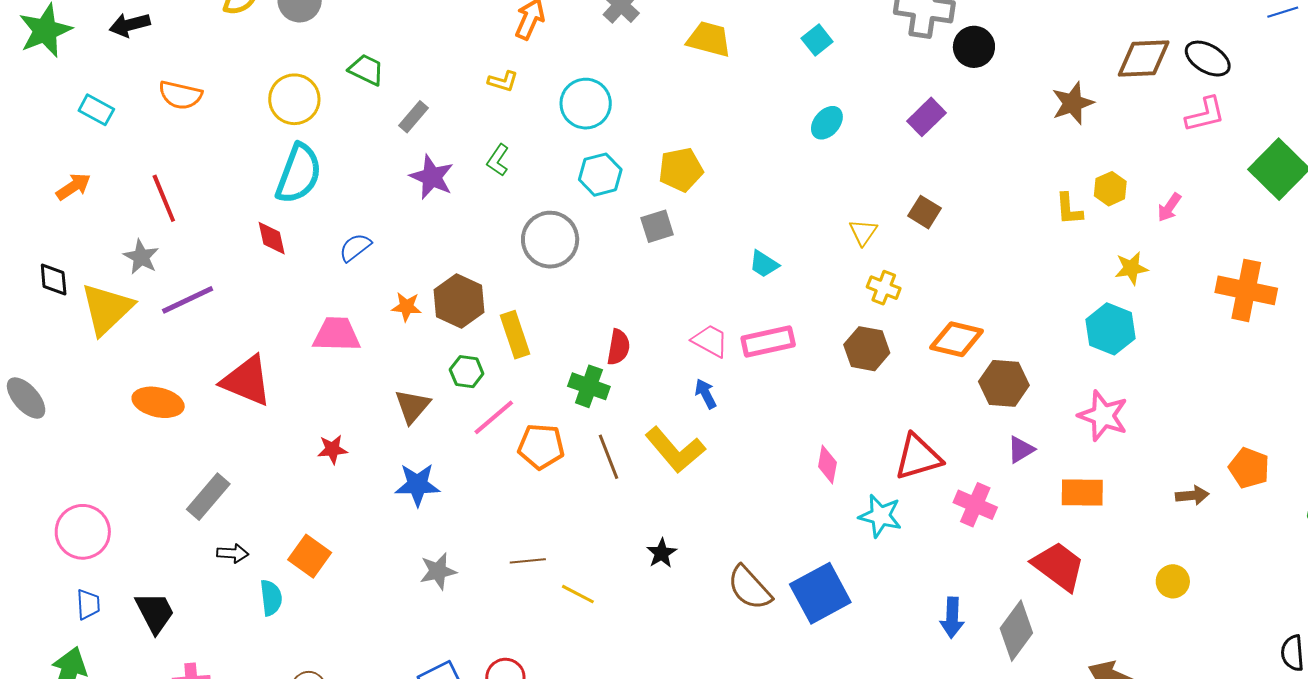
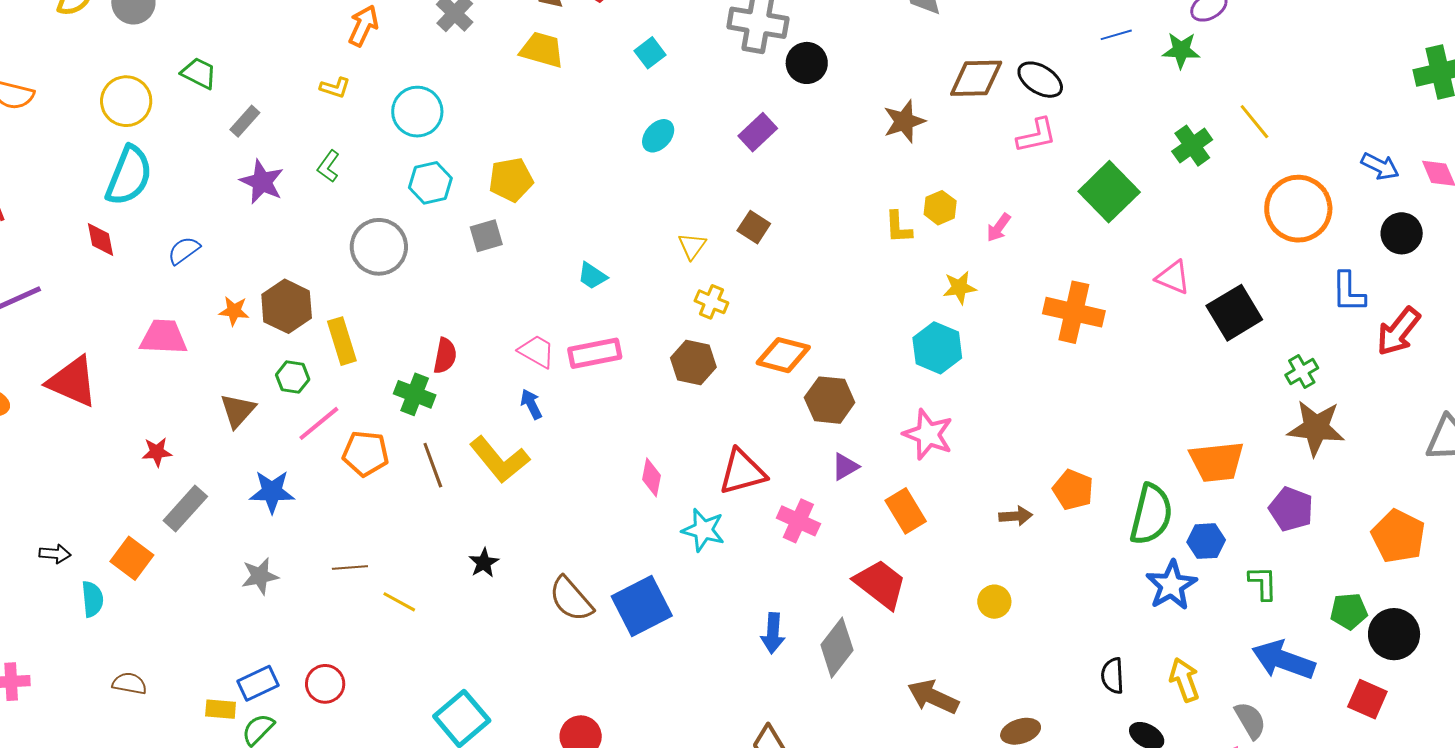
blue star: (417, 485) -> (272, 492), moved
orange rectangle: (1082, 492) -> (906, 511), turned 57
gray rectangle: (208, 497) -> (185, 509), moved

